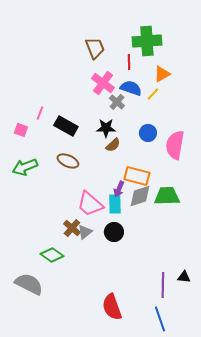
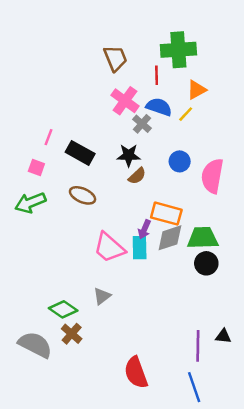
pink square: (21, 130) -> (36, 167), moved
brown cross: (72, 228) -> (72, 334), moved
gray triangle: (85, 232) -> (102, 296), moved
black circle: (114, 232) -> (206, 263), moved

